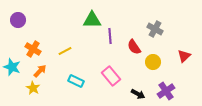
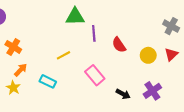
gray cross: (155, 29) -> (171, 26), moved
yellow line: (65, 51) -> (63, 55), moved
yellow circle: (153, 62) -> (148, 55), moved
cyan rectangle: (76, 81) -> (48, 81), moved

